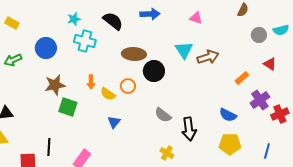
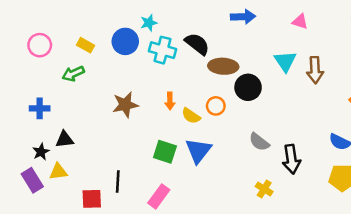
black semicircle: (113, 21) -> (197, 44), moved
yellow rectangle: (12, 23) -> (86, 45), moved
blue circle: (46, 48) -> (125, 41), moved
brown arrow: (208, 57) -> (315, 70), turned 105
green square: (68, 107) -> (165, 152), moved
blue triangle: (114, 122) -> (198, 151), size x1.6

